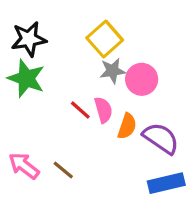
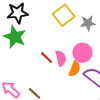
gray star: (113, 71) -> (88, 23), moved
pink circle: (142, 79) -> (82, 53), moved

